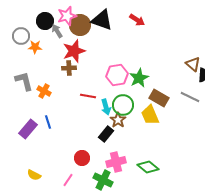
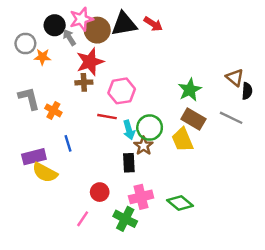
black triangle: (102, 20) -> (124, 24), turned -30
red arrow: (137, 20) -> (153, 24), moved
pink hexagon: (117, 75) -> (122, 91), moved
green star: (139, 78) -> (190, 90), moved
blue line: (48, 122) -> (68, 143), moved
purple rectangle: (28, 129) -> (34, 157), turned 36
black rectangle: (106, 134) -> (129, 163), turned -42
yellow semicircle: (34, 175) -> (45, 173), moved, size x1.5

